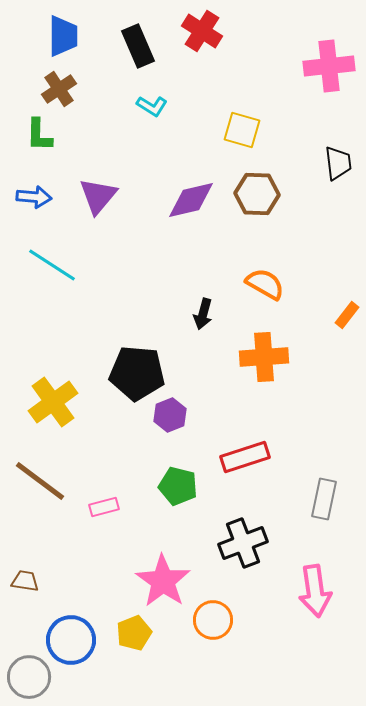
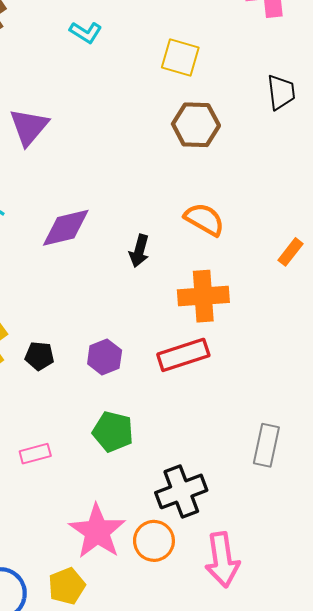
purple diamond: (191, 200) -> (66, 228), moved
black pentagon: (137, 373) -> (39, 356), moved, size x0.5
red rectangle: (245, 457) -> (183, 355), moved
pink arrow: (315, 591) -> (222, 560), moved
orange circle: (213, 620) -> (154, 541), moved

